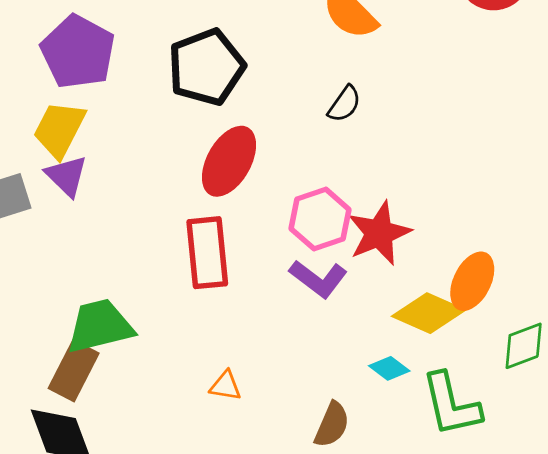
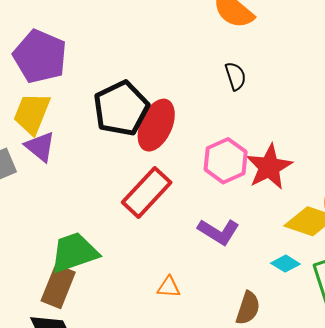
black pentagon: (206, 67) -> (121, 108), moved
black semicircle: (344, 104) -> (235, 76), turned -48
red rectangle: (207, 253) -> (147, 192), turned 54
purple L-shape: (318, 279) -> (219, 232), moved

